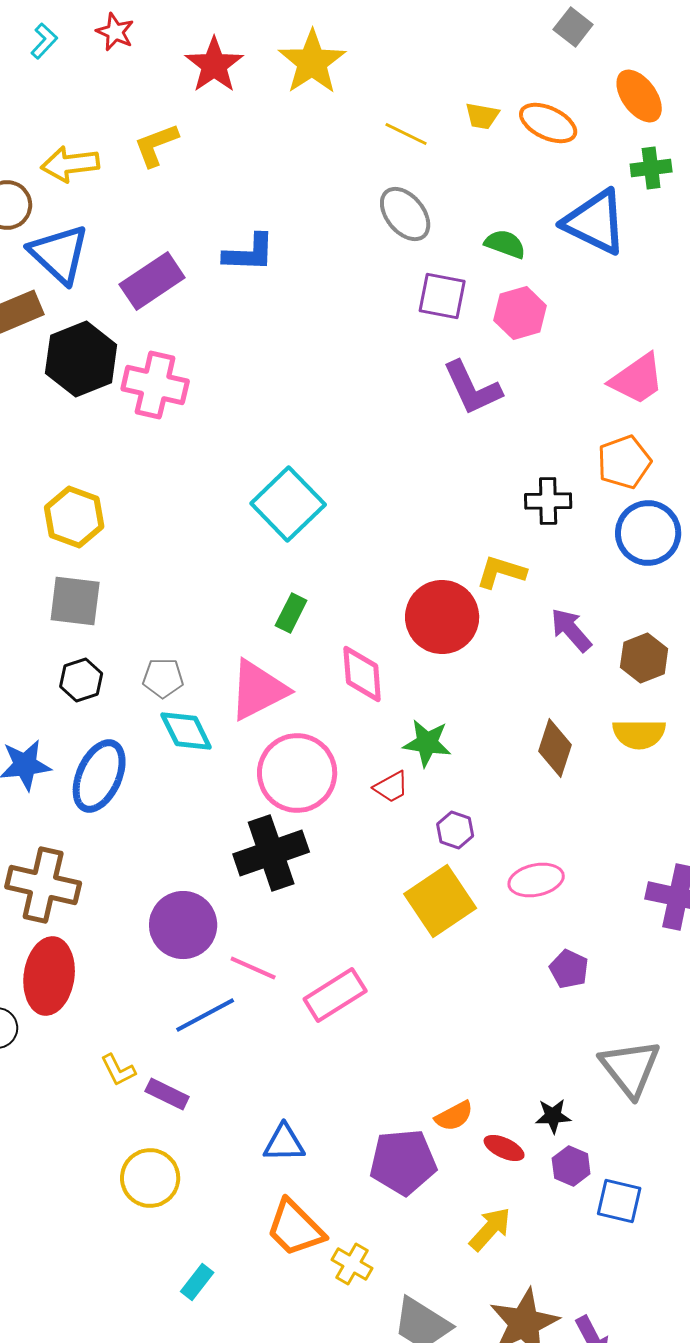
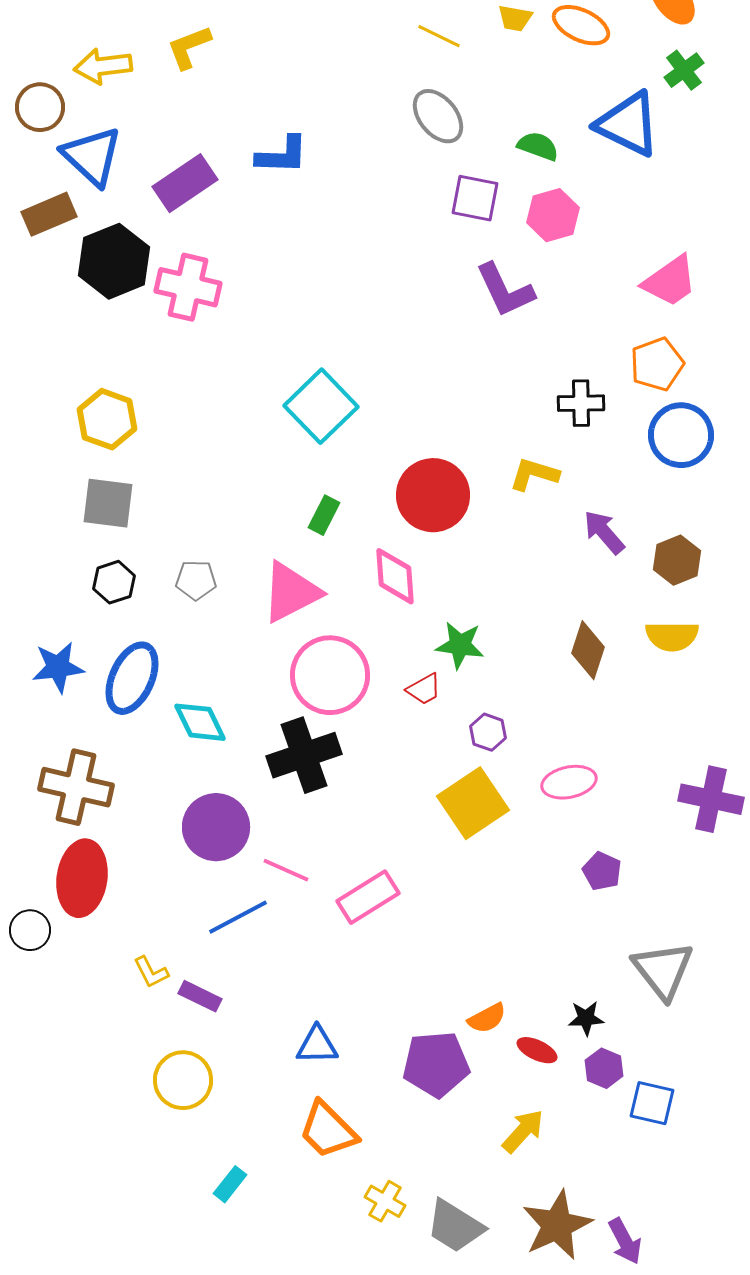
green cross: (651, 168) -> (684, 70), turned -30
red circle: (442, 617) -> (433, 495), moved
cyan diamond: (186, 731) -> (200, 722), moved
yellow cross: (352, 1264) -> (385, 1201), moved

